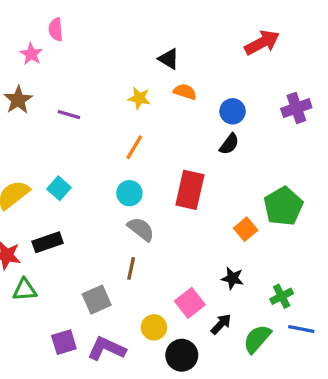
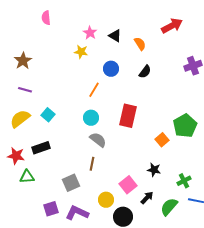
pink star: (31, 54) -> (90, 33), moved
orange semicircle: (185, 92) -> (140, 44), moved, turned 40
yellow star: (139, 98) -> (81, 52), moved
blue circle: (233, 111) -> (111, 69), moved
purple line: (69, 115) -> (25, 90), moved
black semicircle: (229, 144) -> (145, 72), moved

